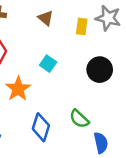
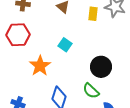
black circle: (100, 70) -> (101, 67), moved

